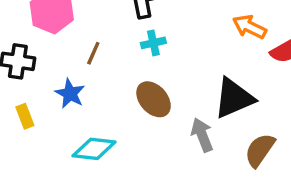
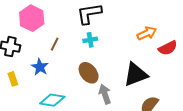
orange arrow: (250, 27) -> (147, 33), turned 126
gray arrow: (202, 135) -> (105, 94), moved

